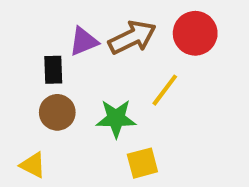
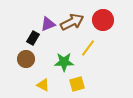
black rectangle: (53, 70) -> (33, 38), turned 32
brown circle: (57, 112) -> (26, 59), moved
yellow triangle: (33, 165) -> (43, 85), moved

